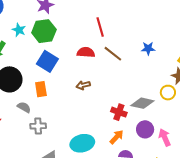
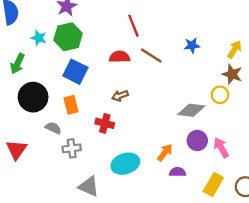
red cross: (119, 112) -> (105, 123), moved

